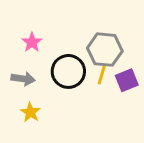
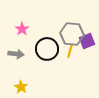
purple square: (127, 80) -> (87, 41), moved
yellow star: (30, 112) -> (21, 87), moved

